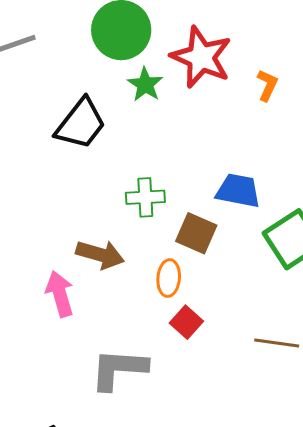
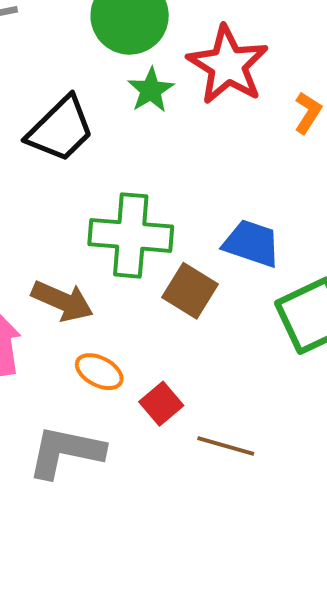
green cross: (145, 197) -> (131, 235), size x1.6
orange ellipse: (169, 278) -> (99, 372), moved, turned -75
brown line: (277, 343) -> (226, 446), moved

